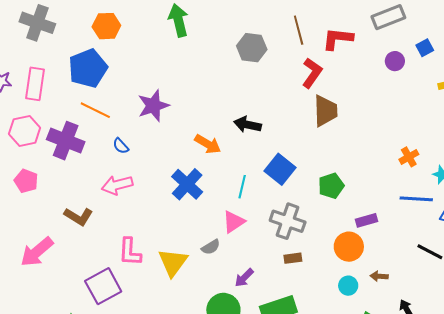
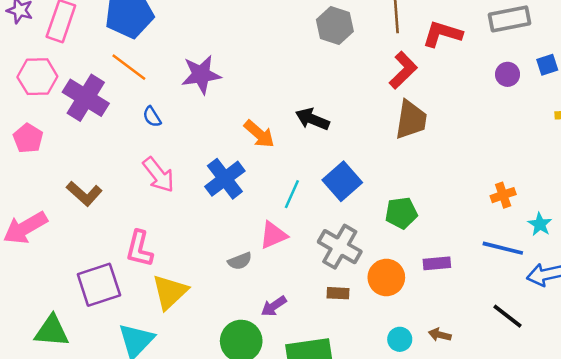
pink arrow: (117, 185) -> (158, 175), moved, turned -124
orange circle: (349, 247) -> (386, 277), moved
yellow triangle: (173, 262) -> (170, 292), moved

